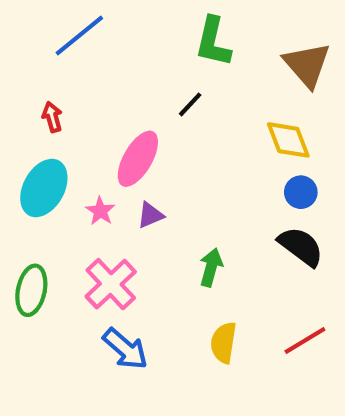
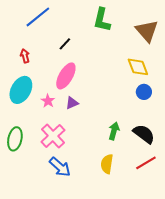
black line: (190, 104) -> (65, 44), moved
black semicircle: (301, 246) -> (144, 134), moved
green arrow: (211, 267) -> (114, 131), moved

